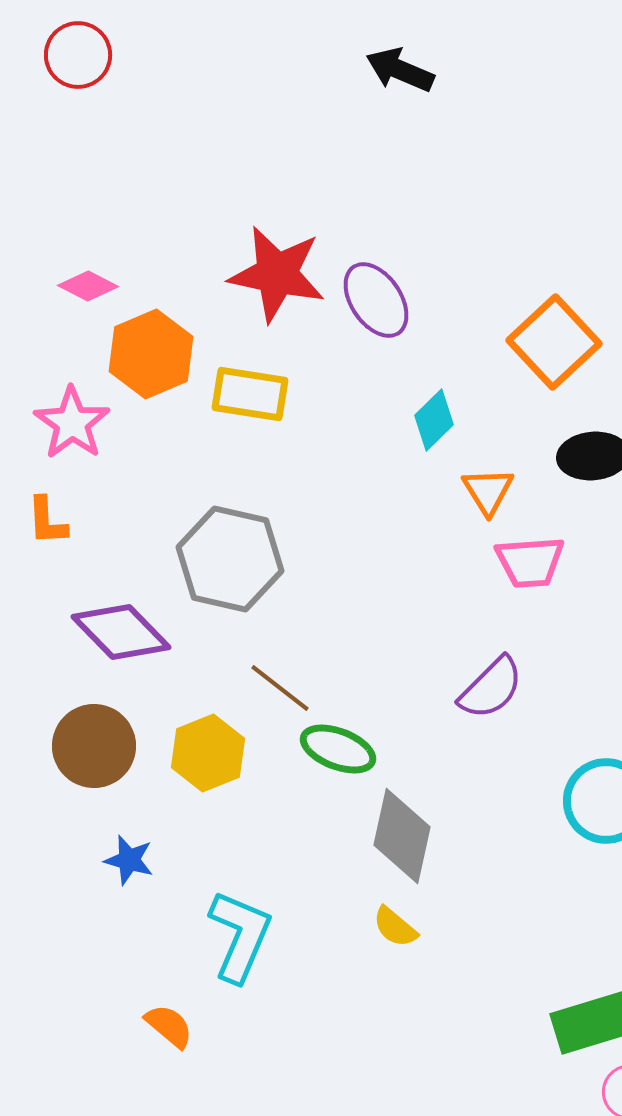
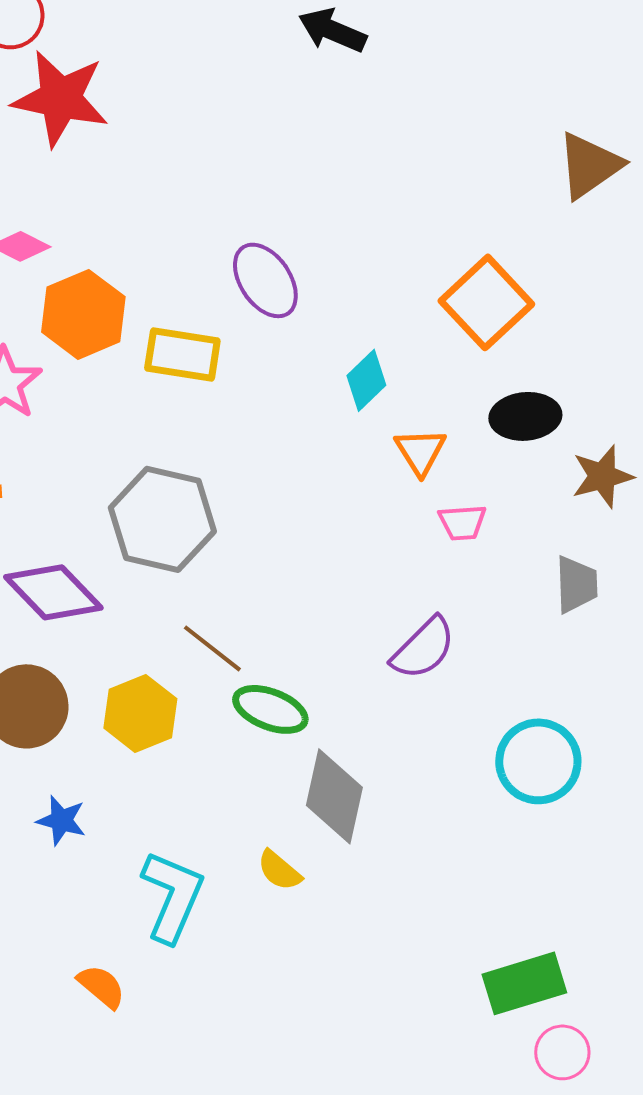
red star: (277, 274) -> (60, 98), moved
purple ellipse: (376, 300) -> (265, 280), moved
pink trapezoid: (530, 562) -> (462, 522), size x0.7
yellow semicircle: (395, 927) -> (279, 870), moved

